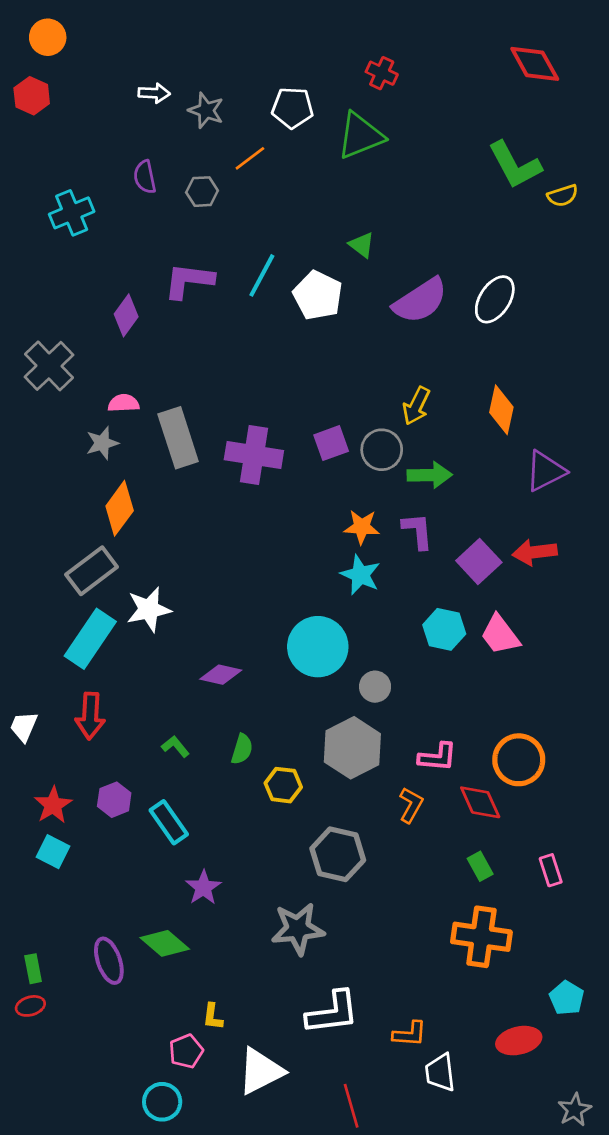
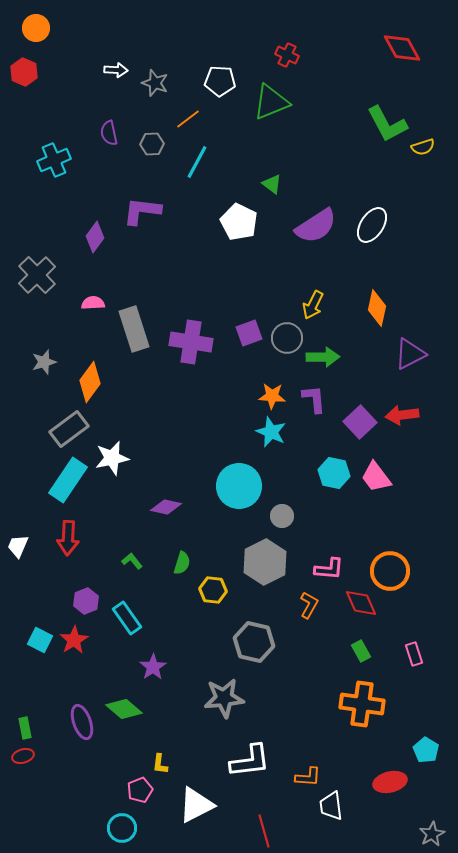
cyan line: (262, 275) -> (197, 162), moved
gray star: (102, 443) -> (44, 362), moved
red star: (53, 805) -> (74, 640), moved

